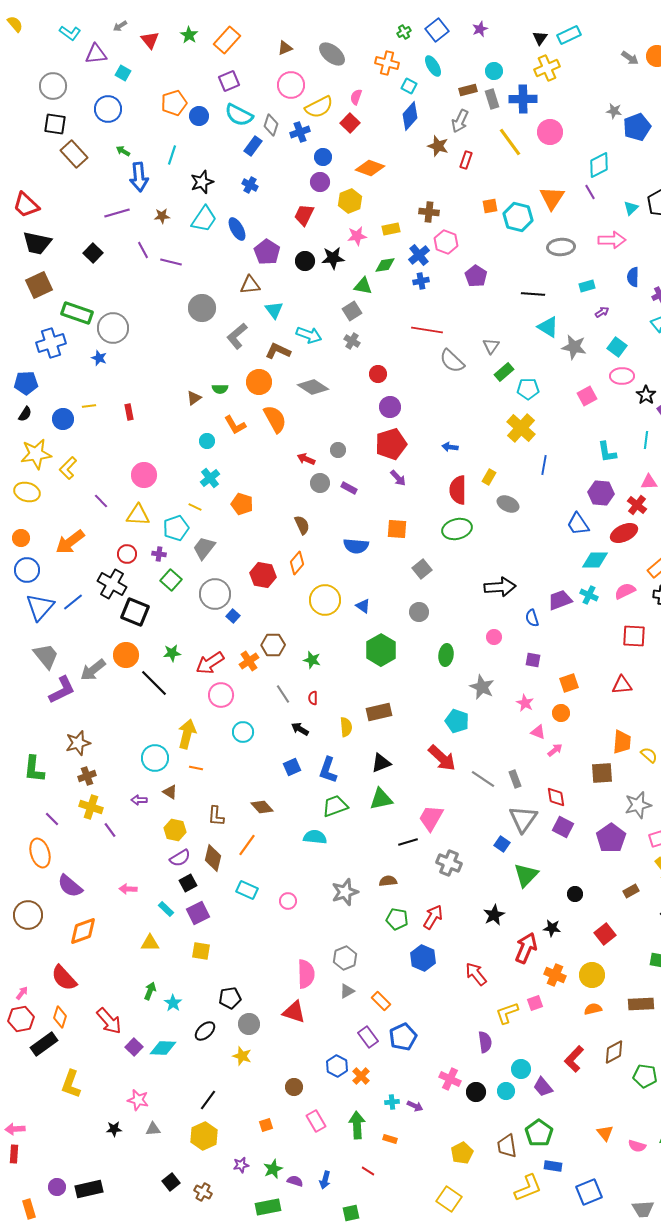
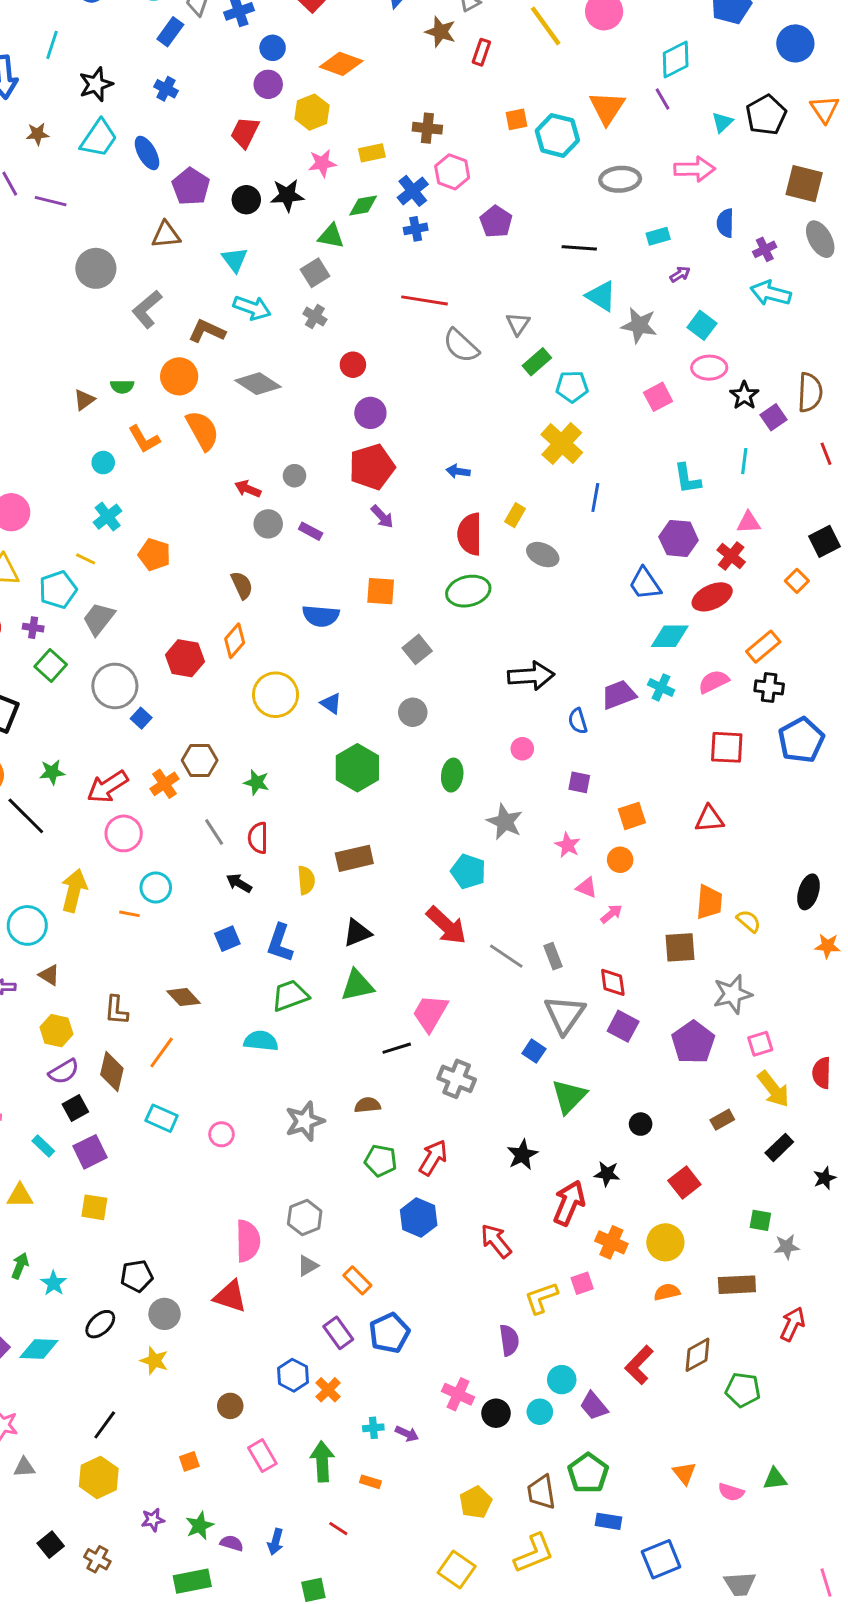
cyan triangle: (274, 310) -> (235, 260), moved
red semicircle: (313, 698) -> (258, 838), size x1.5
orange line: (196, 768) -> (129, 914), moved
yellow L-shape: (528, 1188) -> (534, 1553), moved

